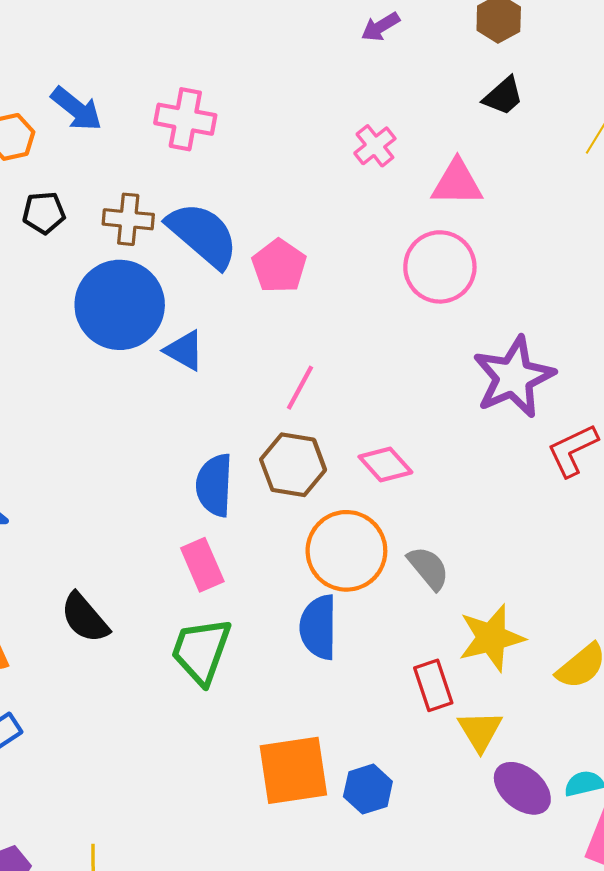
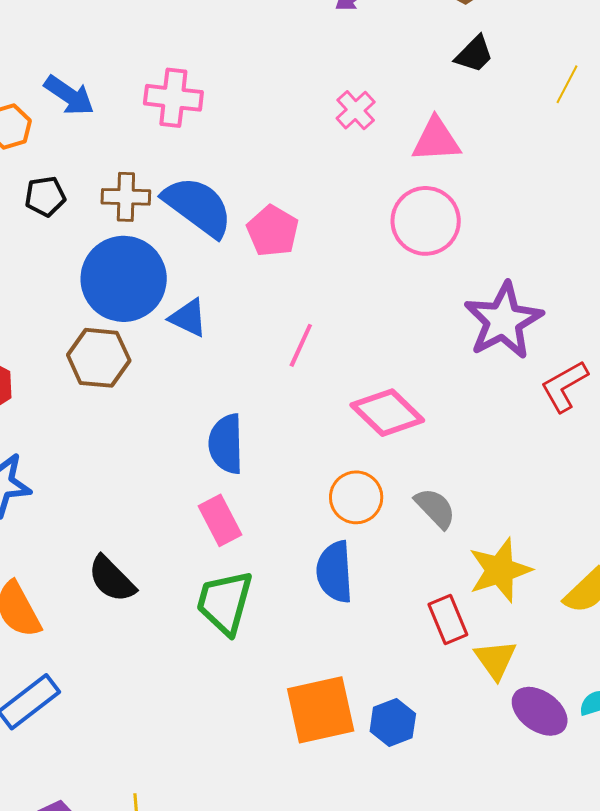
brown hexagon: (293, 465) -> (99, 358), moved
pink diamond: (385, 465) -> (387, 413), size x1.4
orange circle: (346, 551) -> (356, 497), size x0.7

